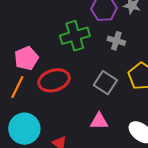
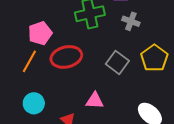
pink triangle: (99, 121) -> (95, 101), moved
cyan circle: (24, 129) -> (34, 103), size x0.7

